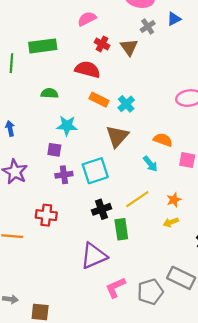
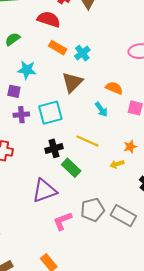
green semicircle: (49, 93) -> (13, 39), turned -42
yellow line: (137, 199) -> (87, 141), turned 55
orange star: (174, 200) -> (130, 147), moved
green rectangle: (121, 229) -> (71, 168), turned -42
gray pentagon: (150, 292) -> (93, 210), moved

